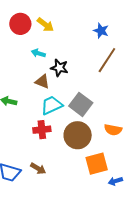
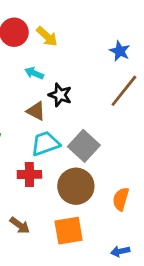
orange semicircle: (113, 130) -> (121, 199), moved, turned 90
orange square: (97, 164) -> (69, 231), moved

